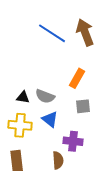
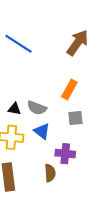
brown arrow: (85, 32) -> (78, 43), turned 56
blue line: (52, 33) -> (19, 44), moved

